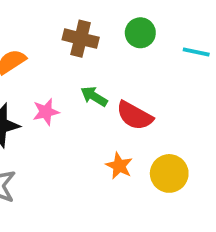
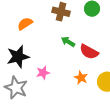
pink star: (46, 112) -> (43, 73), moved

